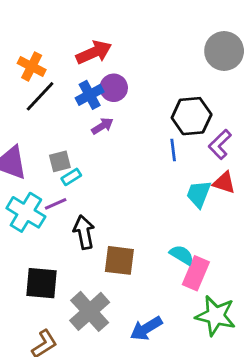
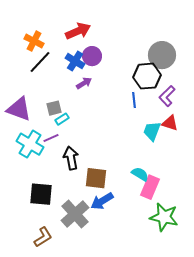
gray circle: (224, 51) -> (162, 55), moved
blue cross: (90, 95) -> (75, 61), turned -30
blue arrow: (146, 328) -> (102, 201), moved

